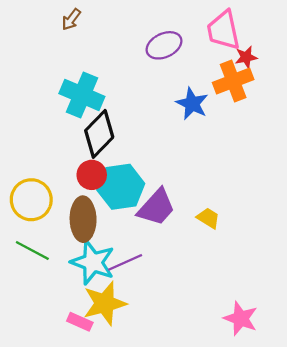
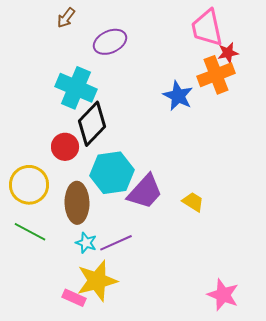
purple ellipse: (164, 45) -> (110, 42), moved
red circle: (92, 175) -> (65, 147), moved
cyan star: (93, 262) -> (86, 243), size x0.5

